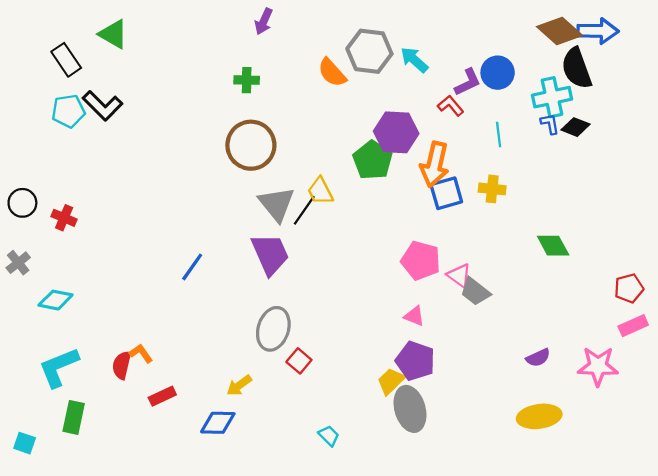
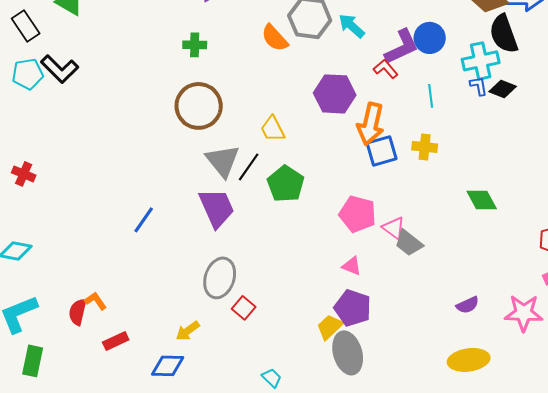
purple L-shape: (468, 82) -> (402, 47), size x1.4
green pentagon: (373, 160) -> (286, 184), moved
yellow trapezoid: (320, 191) -> (273, 129), moved

